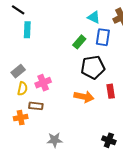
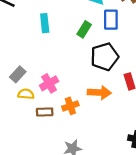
cyan rectangle: (27, 30) -> (45, 23), moved
yellow semicircle: (22, 89) -> (26, 94), turned -88
orange cross: (21, 118) -> (70, 106), moved

